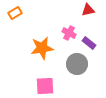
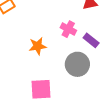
orange star: (42, 48) -> (38, 46), size x0.7

